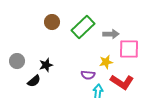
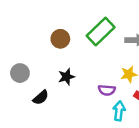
brown circle: (52, 22) -> (60, 39), moved
black star: (46, 65) -> (66, 77), moved

